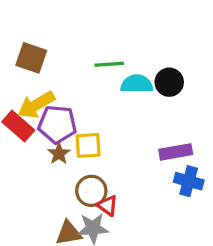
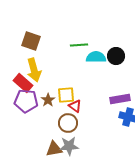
yellow arrow: (36, 105) -> (34, 70), turned -75
purple pentagon: (57, 124) -> (26, 101), moved
red triangle: (108, 205) -> (75, 106), moved

